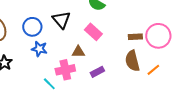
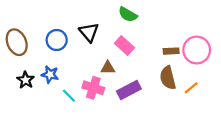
blue star: (39, 49) -> (50, 74), moved
pink cross: (65, 70) -> (93, 88), turned 30
purple rectangle: (97, 72) -> (129, 90), size x1.5
cyan line: (49, 84) -> (69, 96), moved

